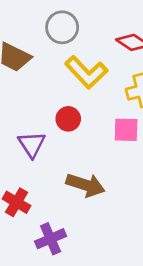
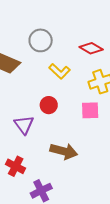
yellow L-shape: (86, 72) -> (60, 71), size x0.7

